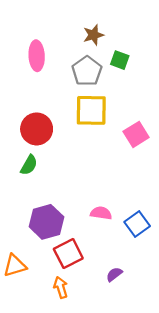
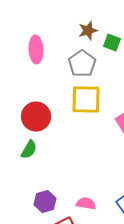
green square: (120, 60) -> (112, 42), moved
pink semicircle: (101, 213) -> (86, 204), moved
purple hexagon: (46, 222) -> (45, 202), size x0.7

